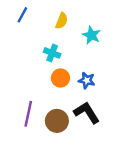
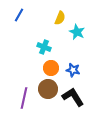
yellow semicircle: (62, 21) -> (60, 18), moved
brown circle: (57, 121) -> (48, 89), moved

